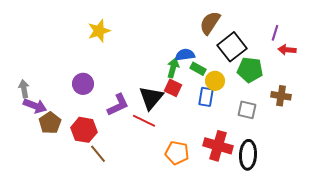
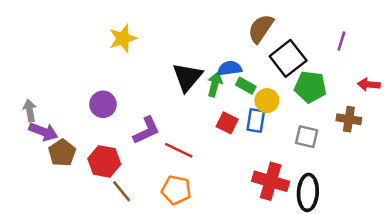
red arrow: (287, 50) -> (369, 84), moved
red square: (173, 88) -> (227, 123), moved
black triangle: (151, 98) -> (187, 77), moved
orange pentagon: (177, 153) -> (176, 190), moved

